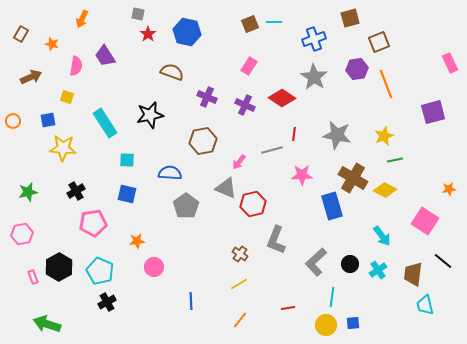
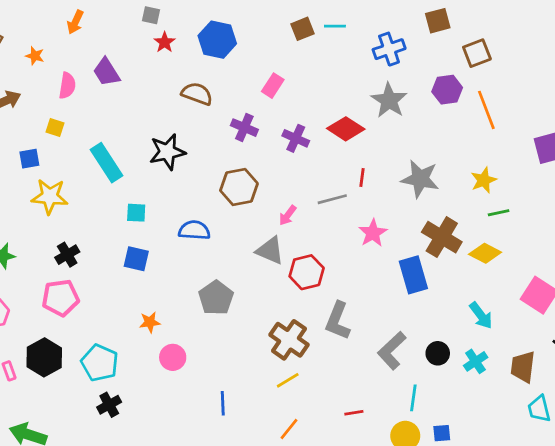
pink rectangle: (249, 66) -> (273, 86), moved
pink star: (302, 175) -> (373, 233), turned -30
gray pentagon: (186, 206) -> (216, 298), moved
pink pentagon: (93, 223) -> (60, 298), moved
brown cross: (240, 254) -> (289, 340), size x1.8

